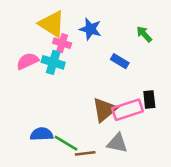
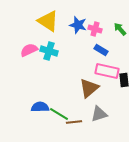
pink cross: (62, 43) -> (95, 29), moved
pink rectangle: (128, 110) -> (107, 71), moved, turned 30
gray triangle: (117, 143) -> (99, 114), turned -30

